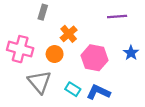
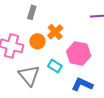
orange circle: (55, 54) -> (37, 41), moved
cyan rectangle: (73, 89) -> (55, 66), moved

